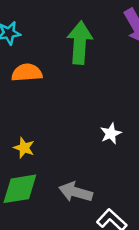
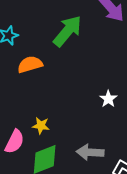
green arrow: (80, 43) -> (67, 31), turned 48

